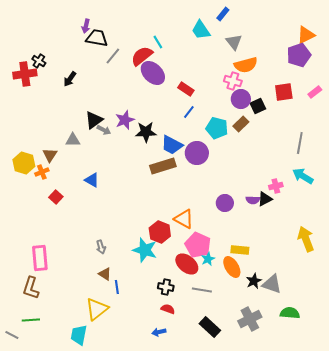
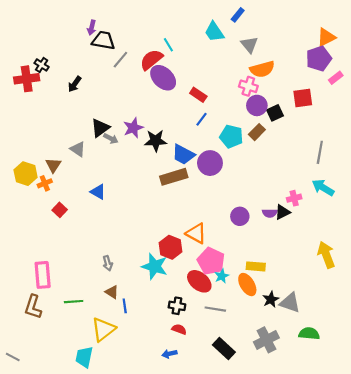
pink rectangle: (315, 92) -> (336, 78), moved
gray triangle: (73, 140) -> (78, 149), turned 35
green line: (31, 320) -> (74, 302), moved

